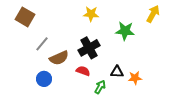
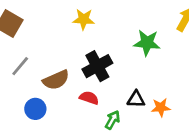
yellow star: (91, 14) -> (84, 19), moved
gray line: (42, 44) -> (20, 66), moved

